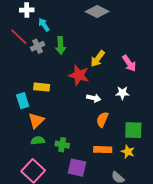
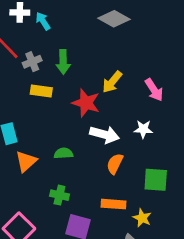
cyan arrow: (44, 25) -> (43, 21), moved
yellow rectangle: (42, 87) -> (41, 91), moved
white arrow: (94, 98) -> (104, 135), size x1.5
green semicircle: (38, 141) -> (63, 153), moved
yellow star: (128, 152) -> (142, 218), moved

